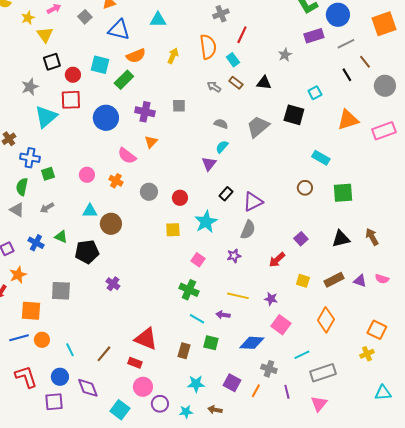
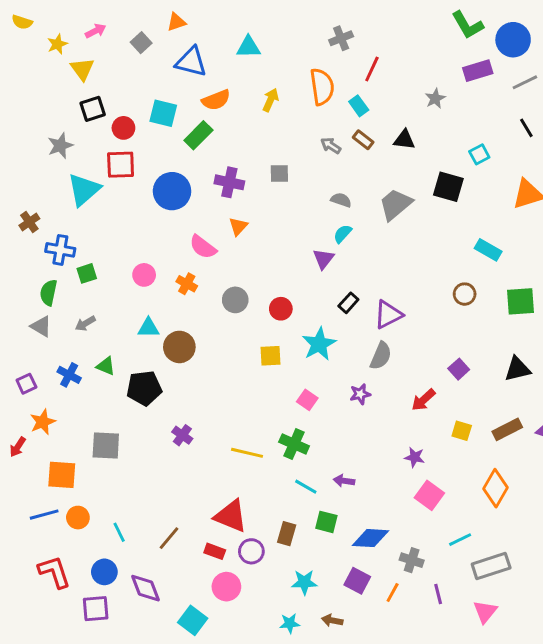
yellow line: (238, 296) -> (247, 453), moved
blue diamond: (252, 343) -> (370, 538), moved
purple circle: (160, 404) -> (251, 551), moved

